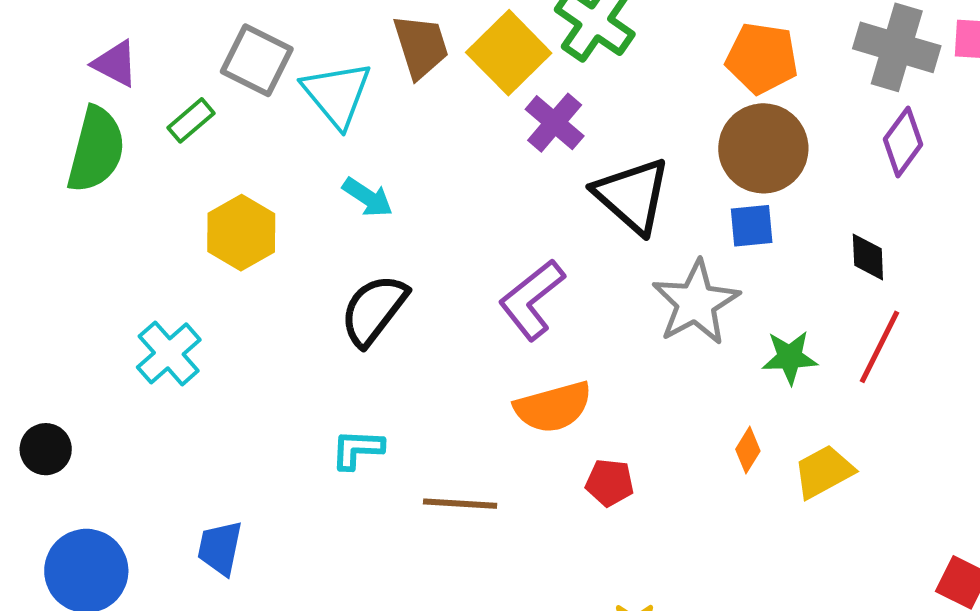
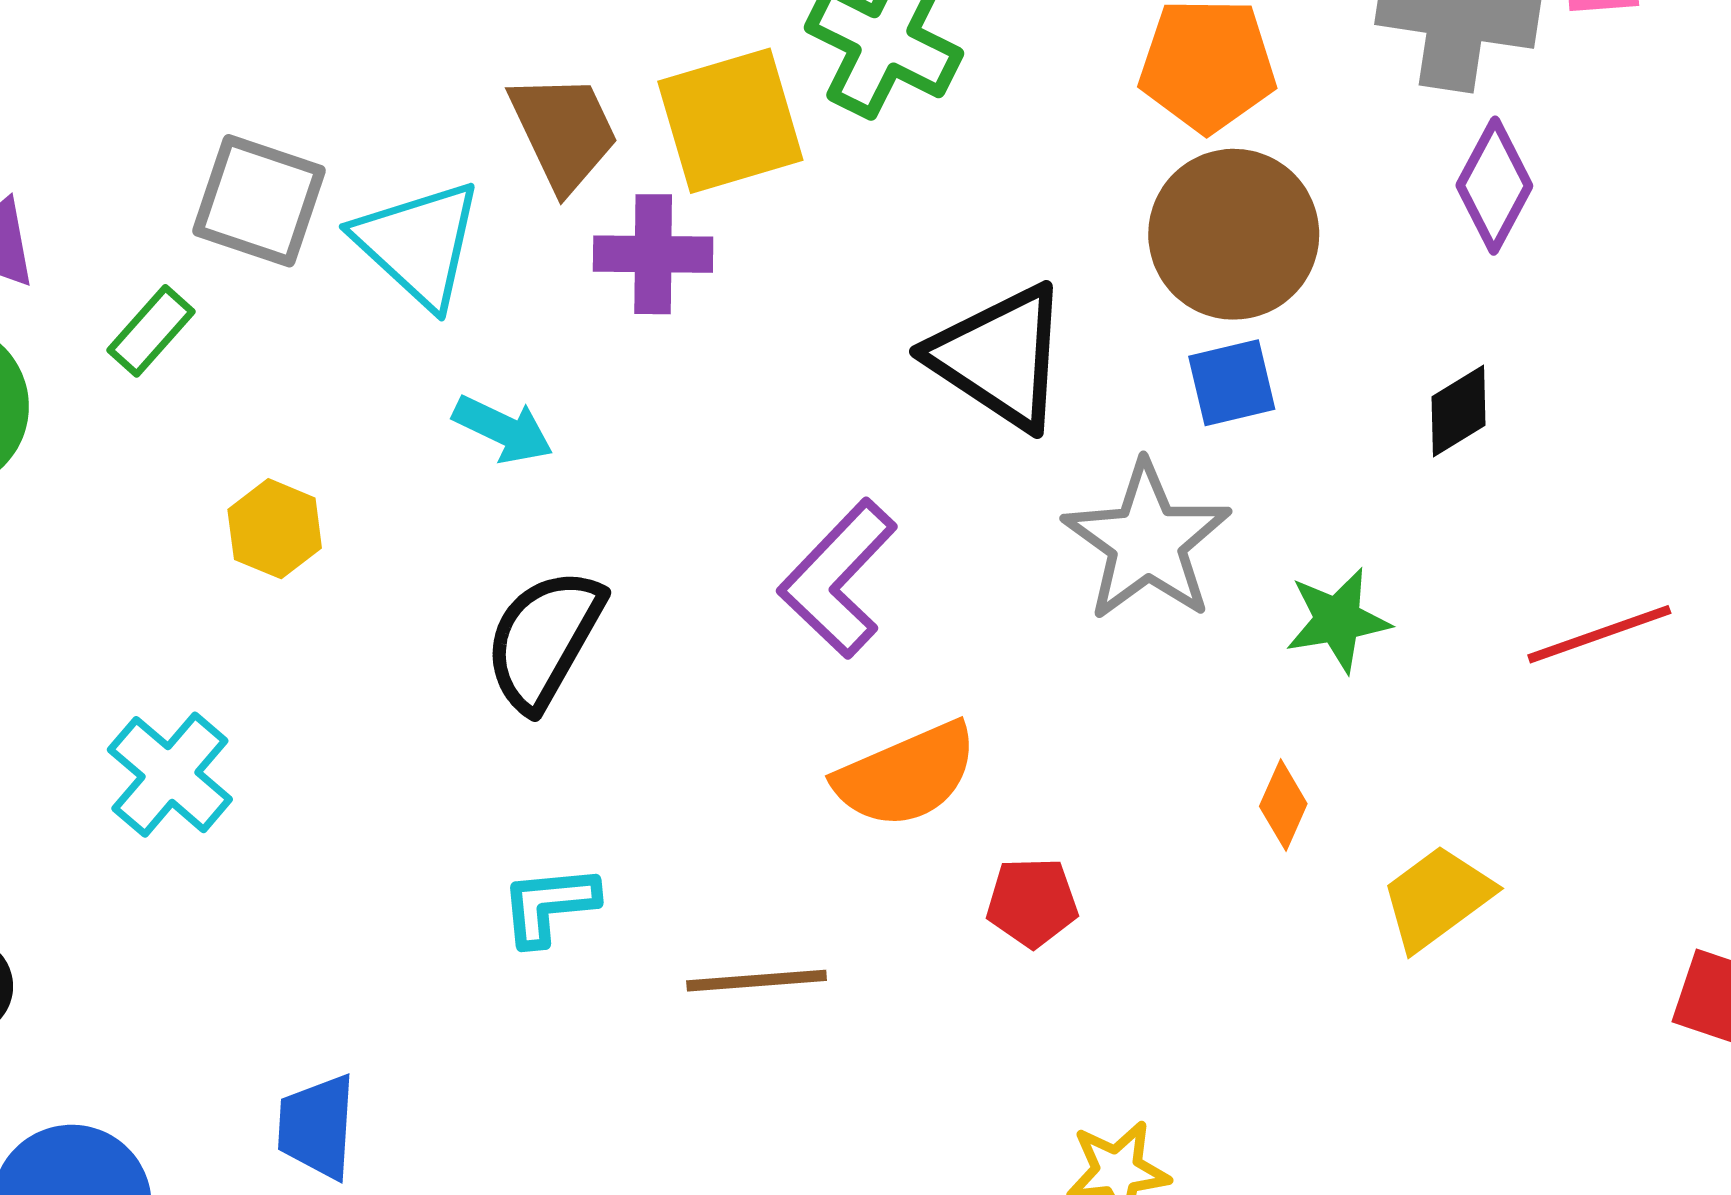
yellow square: (509, 53) -> (730, 121), turned 36
purple cross: (555, 123) -> (653, 254), moved, turned -32
yellow hexagon: (241, 233) -> (275, 529), size x0.7
black diamond: (868, 257) -> (1459, 411), turned 69
red line: (879, 347) -> (1599, 634), moved, turned 52
yellow trapezoid: (824, 472) -> (1437, 898), moved

